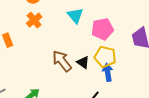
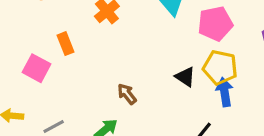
brown arrow: (62, 61) -> (127, 94), moved, size x0.6

